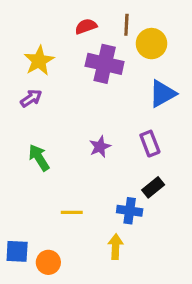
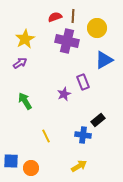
brown line: (126, 25) -> (73, 16), moved
purple rectangle: (150, 144) -> (83, 82), moved
yellow line: (72, 212) -> (46, 136), turned 64
yellow arrow: (116, 247) -> (79, 166), moved, turned 56

